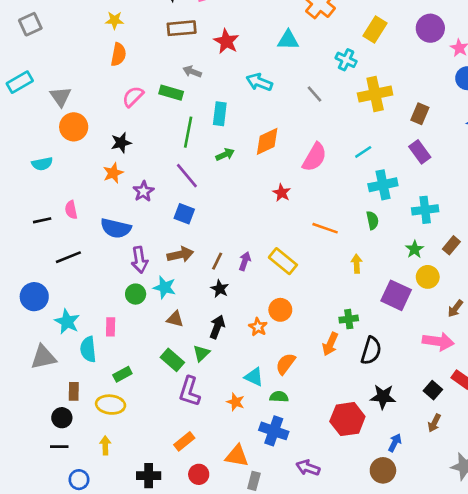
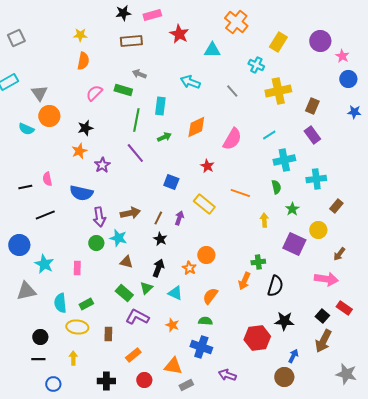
red star: (226, 41) -> (179, 34), moved
cyan semicircle: (42, 164) -> (26, 129), moved, turned 35
blue square: (184, 214) -> (171, 182), moved
green star: (415, 249) -> (292, 209), moved
yellow rectangle: (283, 261) -> (204, 204), moved
cyan semicircle: (88, 349) -> (60, 303), moved
cyan triangle: (254, 377) -> (175, 293), moved
brown rectangle: (74, 391) -> (108, 334), moved
purple L-shape: (190, 391) -> (137, 317), turned 100
brown arrow: (434, 423) -> (323, 341), size x1.6
gray rectangle: (254, 481) -> (186, 385), turned 48

